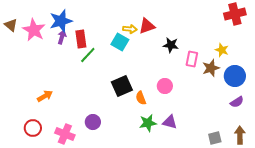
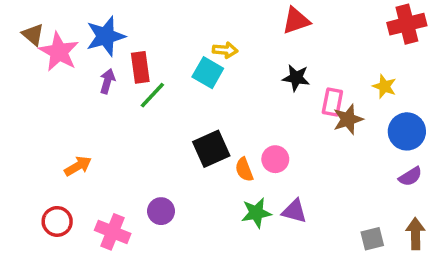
brown triangle: (11, 25) -> (33, 35), moved
red triangle: (147, 26) -> (296, 21), moved
purple arrow: (62, 37) -> (107, 81), moved
brown star: (211, 68) -> (348, 119), moved
pink circle: (165, 86) -> (275, 159), moved

